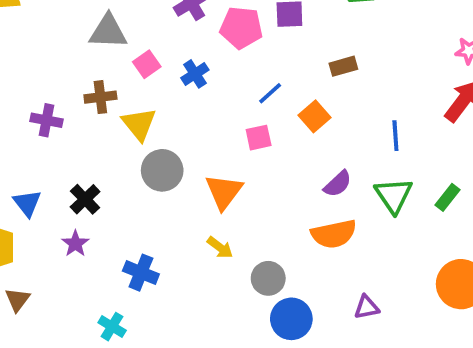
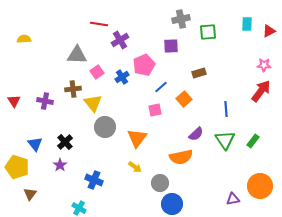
pink pentagon: (241, 28) -> (144, 65), moved, turned -30
orange semicircle: (334, 234) -> (181, 157), moved
purple triangle: (367, 307) -> (233, 199), moved

